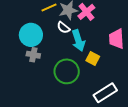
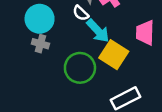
cyan arrow: (78, 40) -> (98, 31), turned -30
yellow square: (93, 59) -> (114, 55), size x1.6

